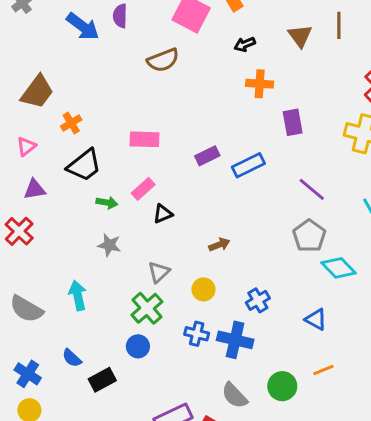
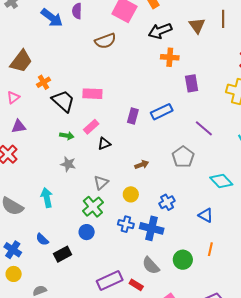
black arrow: (245, 44) -> (160, 31), size x1.6
purple rectangle: (207, 156) -> (133, 116), moved, turned -49
black trapezoid: (84, 165) -> (63, 101), moved, turned -100
gray pentagon: (309, 236) -> (183, 157), moved
orange line: (323, 370) -> (210, 249), turned -56

